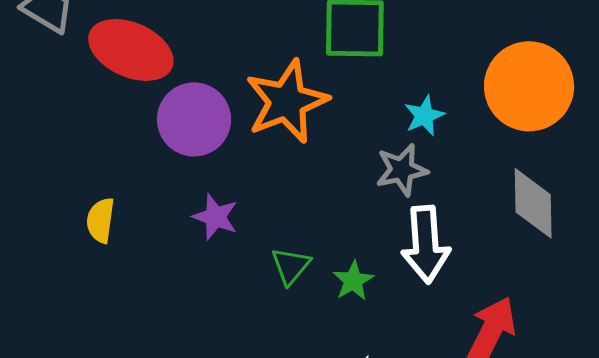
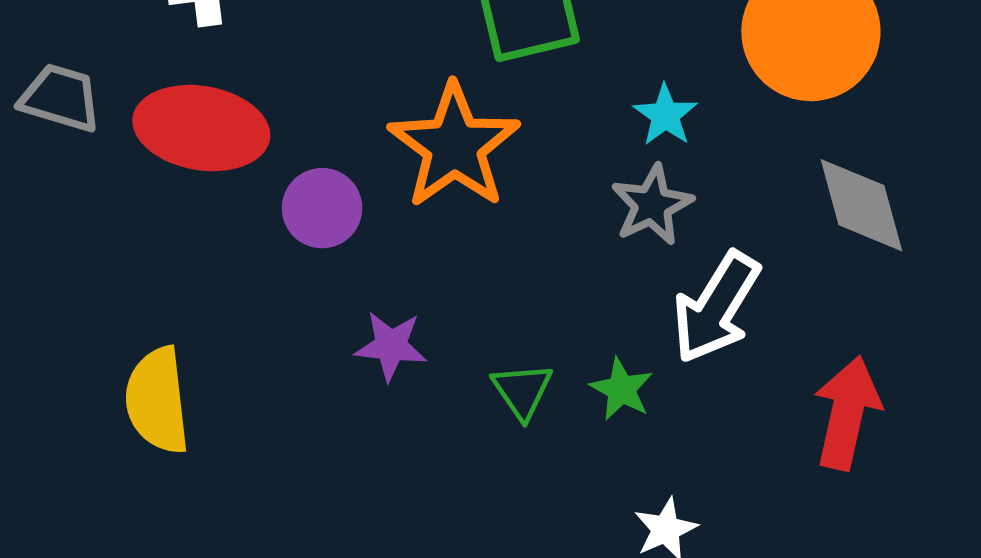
purple circle: (194, 119) -> (322, 208), size x0.7
yellow semicircle: (100, 220) -> (157, 400), moved, size x1.5
white arrow: (426, 244) -> (716, 307), turned 50

